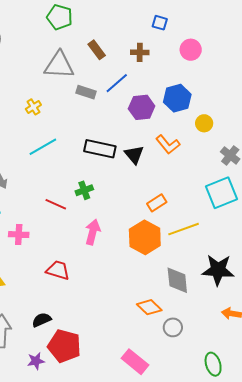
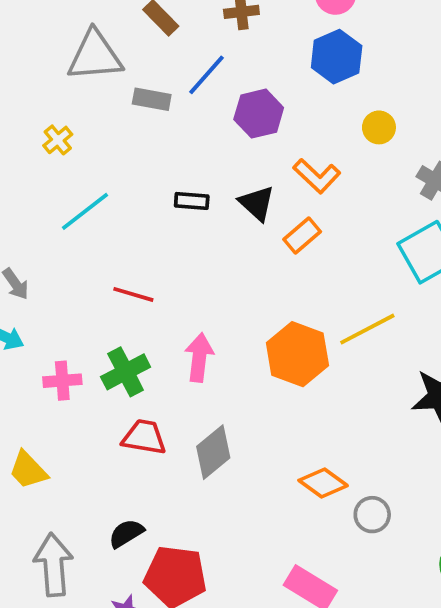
blue hexagon: (177, 98) -> (337, 57), moved
black rectangle: (100, 149) -> (192, 201), size x0.6
green cross: (84, 190) -> (126, 372), moved, size x1.4
orange rectangle: (157, 203) -> (302, 235), moved
red line: (56, 204) -> (133, 294), moved
gray diamond: (177, 280) -> (213, 452), moved, turned 64

